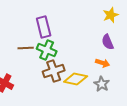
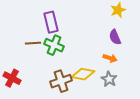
brown cross: (54, 71) -> (61, 81), moved

